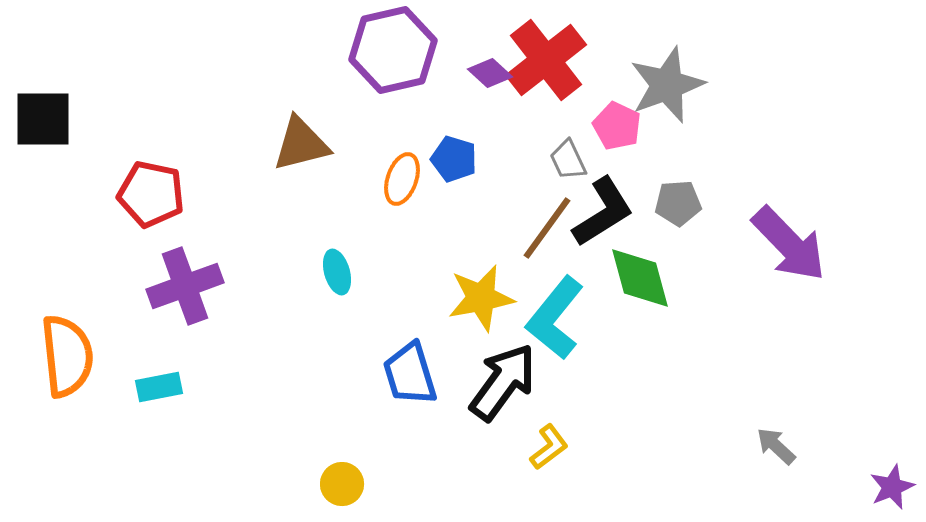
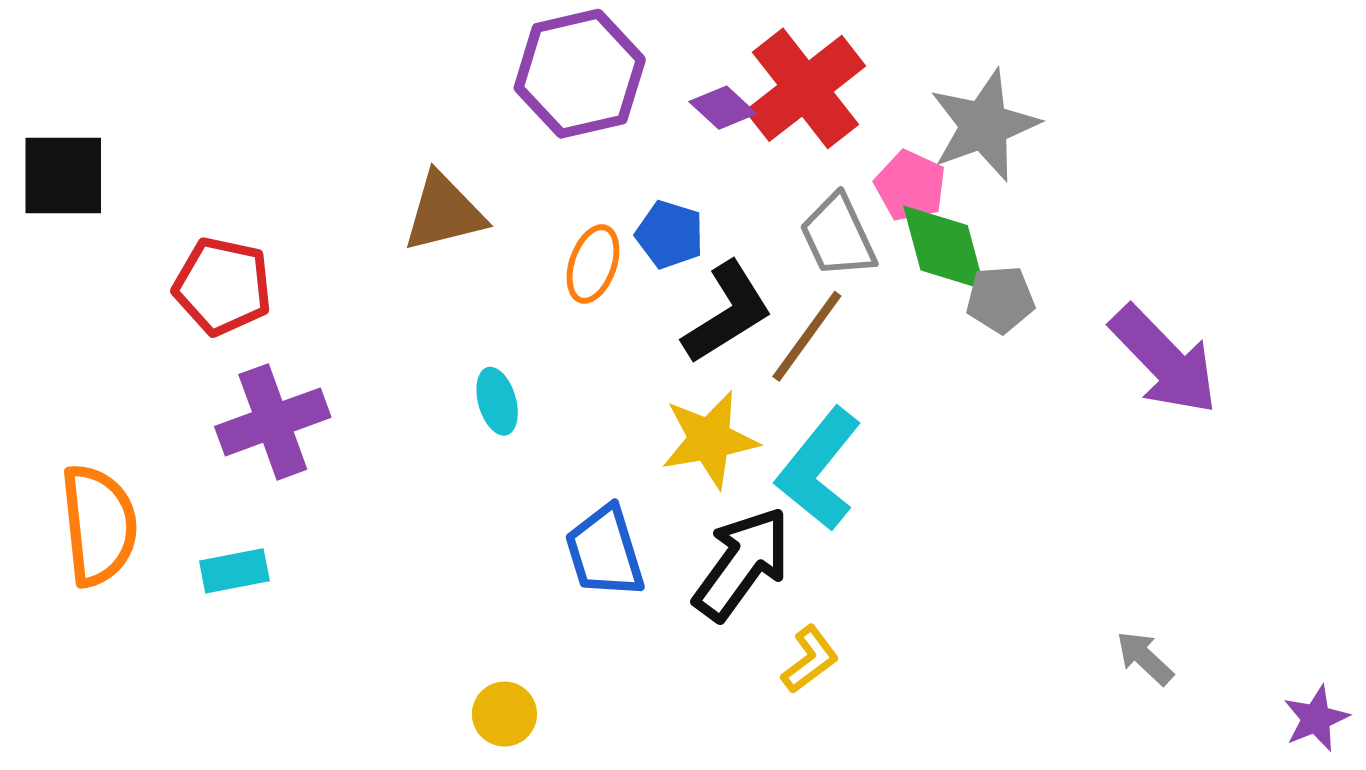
gray trapezoid: (568, 160) -> (838, 236), size x1.4
black L-shape: (603, 212) -> (727, 313), moved
green diamond: (640, 278) -> (944, 248), moved

